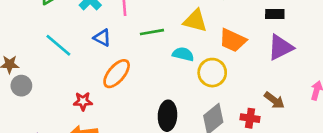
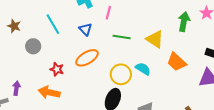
cyan semicircle: (183, 54) -> (143, 69), moved
yellow circle: (212, 73) -> (121, 74), moved
gray circle: (21, 86) -> (33, 46), moved

